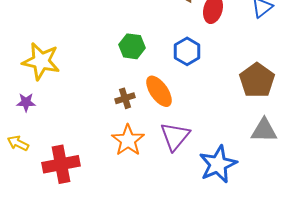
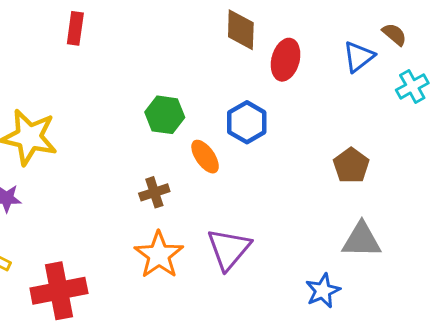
brown pentagon: (257, 80) -> (351, 165), size x0.7
orange ellipse: (159, 91) -> (205, 157), moved, size x0.7
blue star: (218, 164) -> (323, 291), moved, size x0.6

